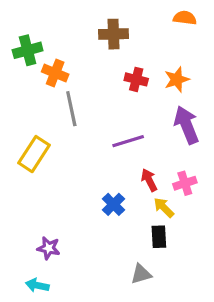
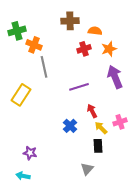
orange semicircle: (185, 18) -> (95, 31), moved
red cross: (136, 79) -> (84, 49), turned -32
pink cross: (185, 183) -> (120, 122), moved
gray triangle: (141, 274) -> (87, 169), turned -32

